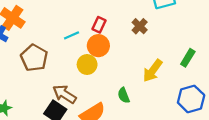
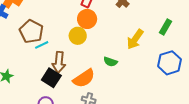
cyan line: (72, 35) -> (42, 45), moved
brown arrow: (64, 94) -> (59, 62), turned -115
green semicircle: (124, 95) -> (110, 62), turned -48

